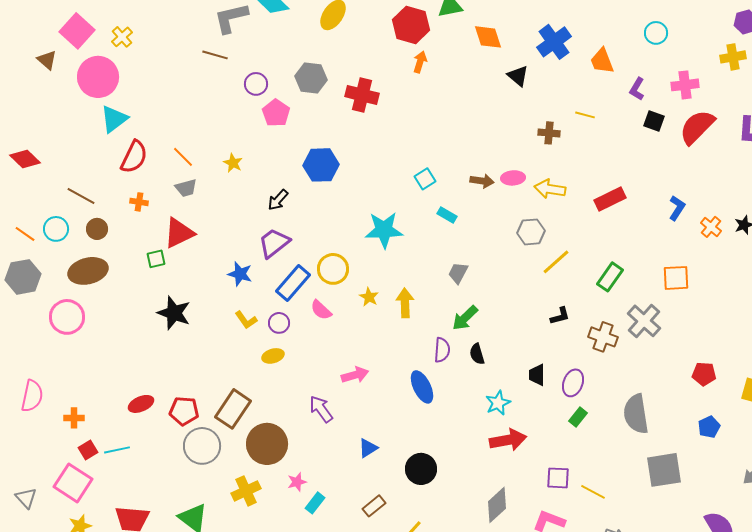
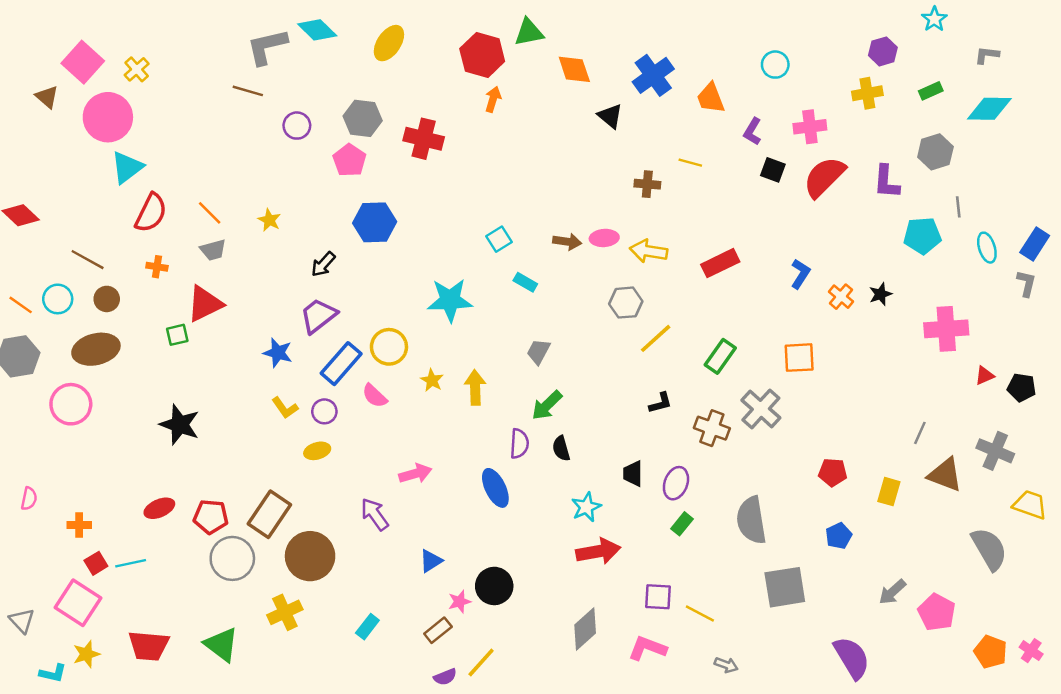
pink pentagon: (276, 113) -> (349, 160), moved
black star: (174, 313) -> (180, 425), moved
pink semicircle: (32, 396) -> (29, 499), size x0.6
pink star: (297, 482) -> (460, 602), moved

